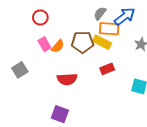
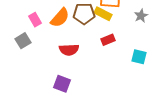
pink rectangle: (44, 44) -> (35, 20), moved
orange semicircle: (58, 46) -> (60, 18), size x1.5

